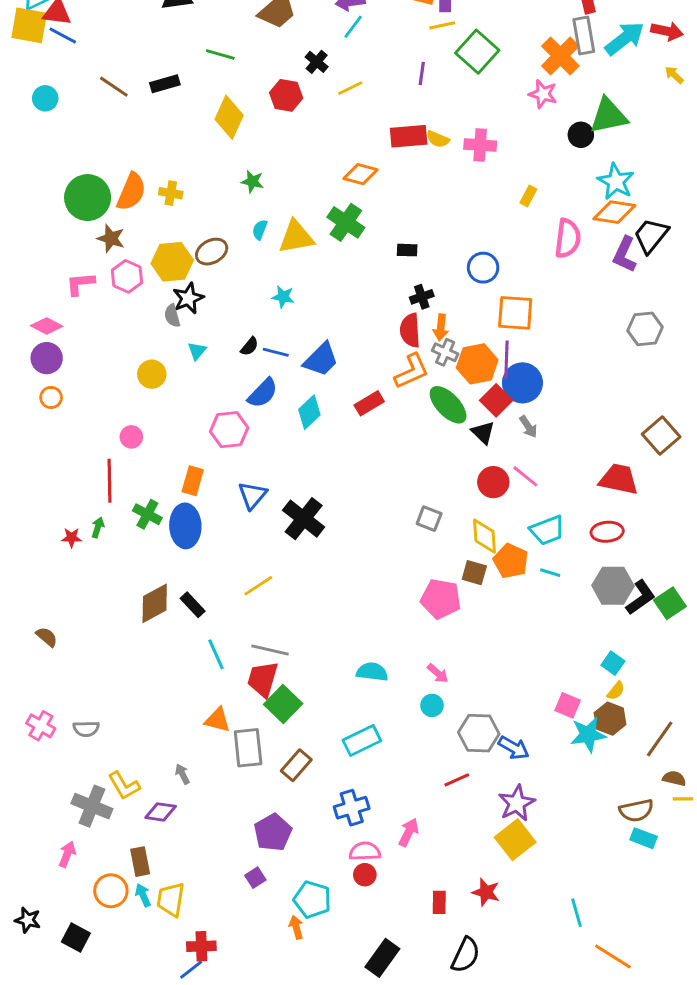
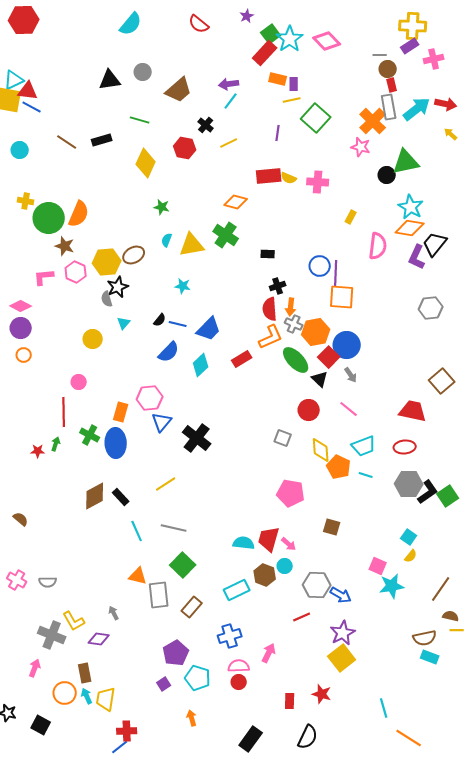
yellow cross: (171, 193) -> (26, 201), moved
purple line: (506, 360) -> (336, 273), moved
pink hexagon: (229, 430) -> (150, 398), moved
red circle: (493, 482) -> (309, 410), moved
brown square: (474, 573) -> (332, 527), moved
red trapezoid: (263, 679) -> (269, 539), moved
brown hexagon: (610, 719) -> (265, 575), moved
cyan pentagon: (312, 900) -> (198, 678), moved

